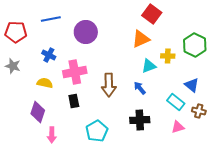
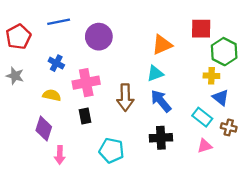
red square: (152, 14) -> (201, 29), moved, turned -36
red pentagon: (16, 32) -> (18, 37), turned -30
yellow cross: (168, 56) -> (211, 76), moved
cyan triangle: (149, 66) -> (155, 73), moved
blue arrow: (140, 88) -> (161, 101), size x1.5
cyan pentagon: (97, 131) -> (111, 150), turned -30

